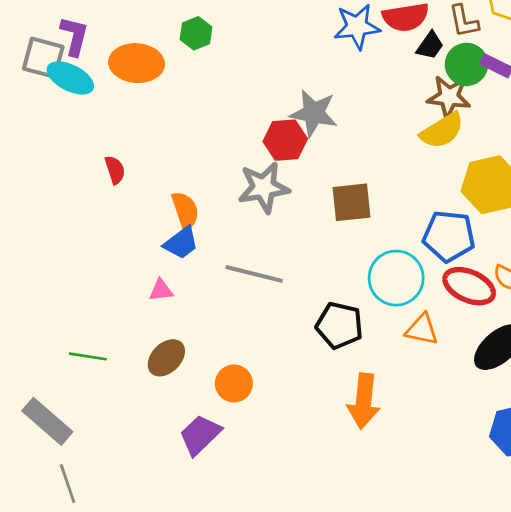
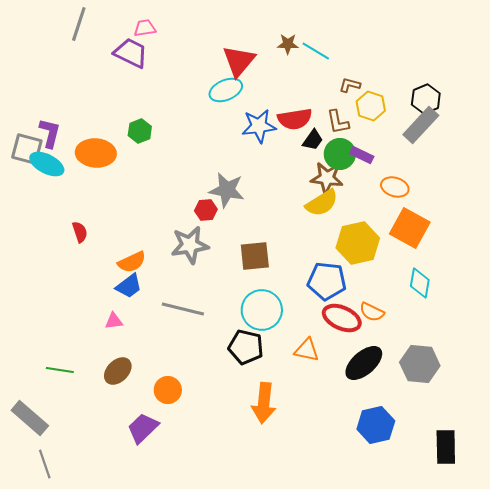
red hexagon: (285, 140) -> (206, 210), size x0.7
orange semicircle: (185, 210) -> (132, 262), turned 84
cyan circle: (396, 278) -> (262, 310), moved

